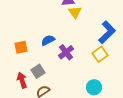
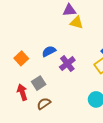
yellow triangle: (75, 12) -> (77, 23), turned -40
orange square: (21, 47) -> (21, 58), turned -32

